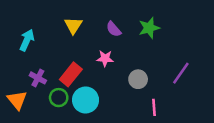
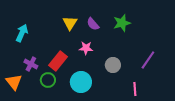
yellow triangle: (73, 25) -> (70, 23), moved
cyan circle: (86, 100) -> (81, 82), moved
pink line: (154, 107) -> (135, 89), moved

